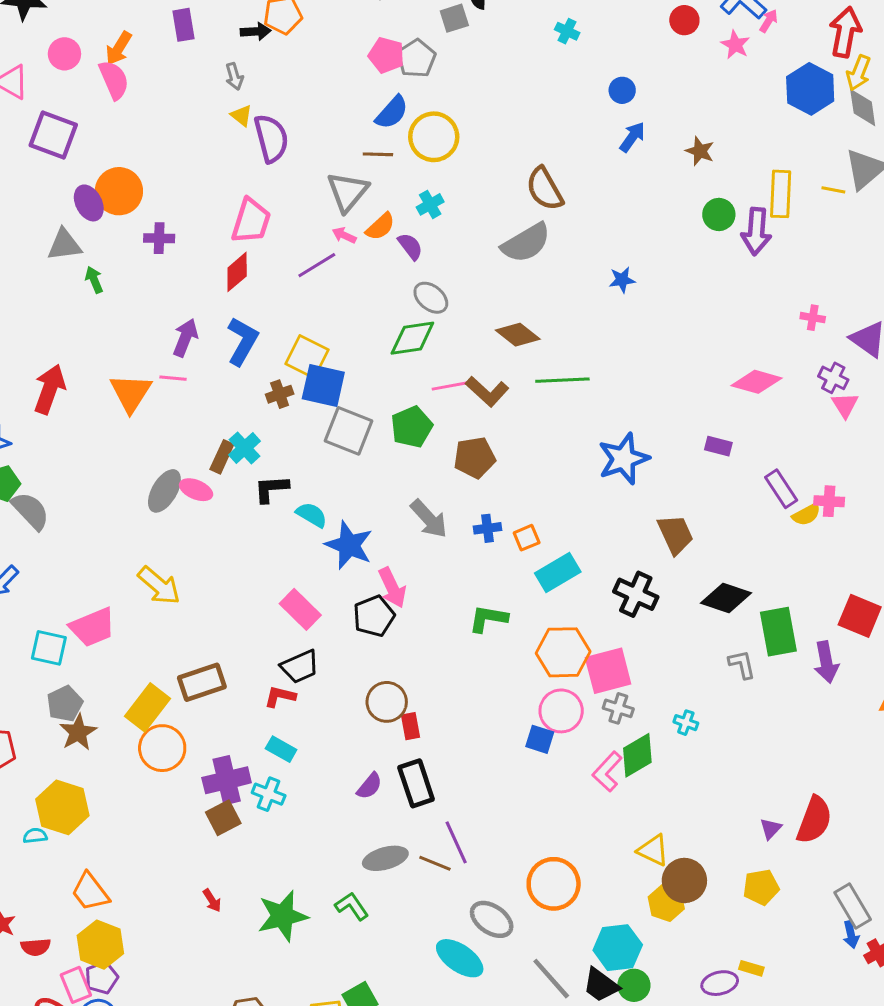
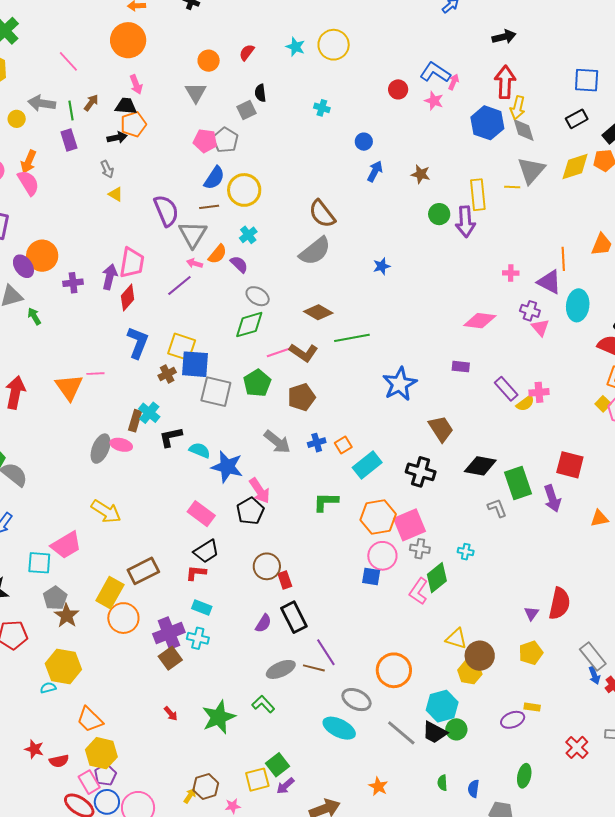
purple semicircle: (271, 138) -> (166, 211), moved
purple arrow: (185, 338) -> (110, 277), moved

